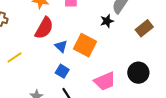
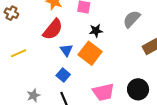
black star: (107, 21) -> (96, 31), moved

